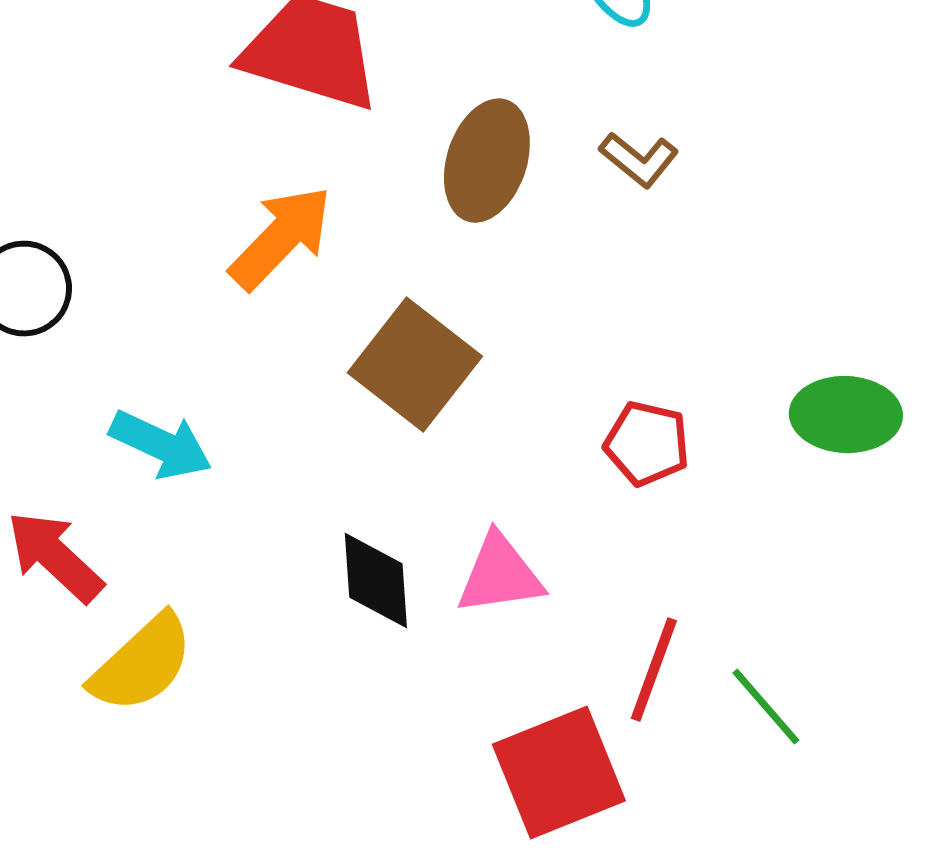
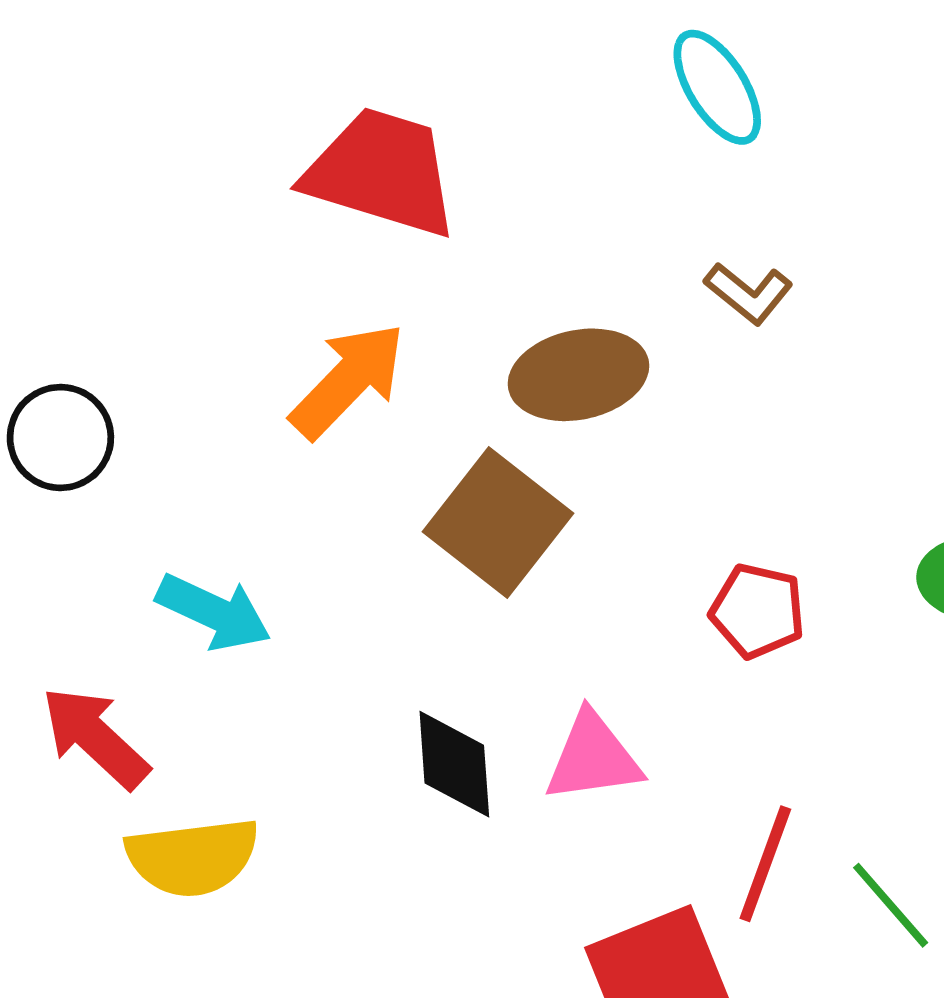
brown ellipse: (487, 161) -> (578, 375), moved, turned 60
yellow semicircle: (142, 664) -> (192, 857), turned 36

